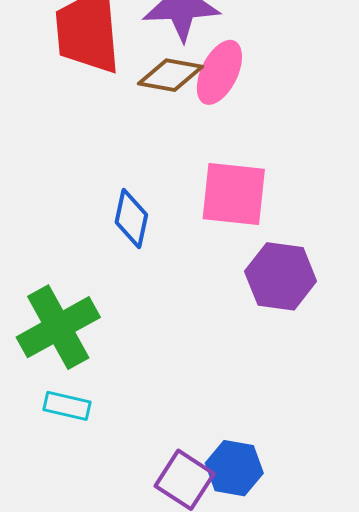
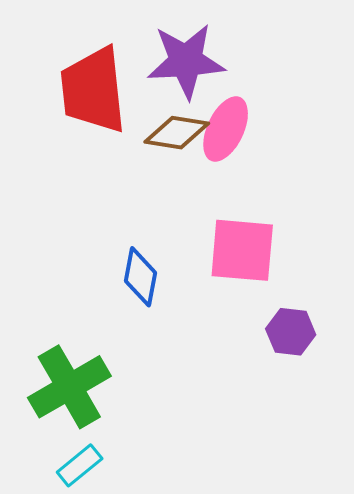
purple hexagon: (281, 276) -> (291, 332), size x0.7
cyan rectangle: (67, 406) -> (80, 465), turned -51

